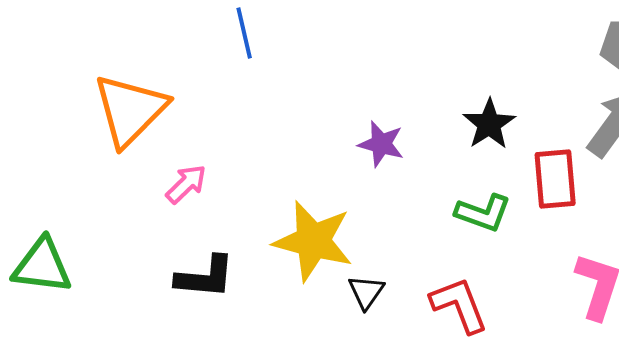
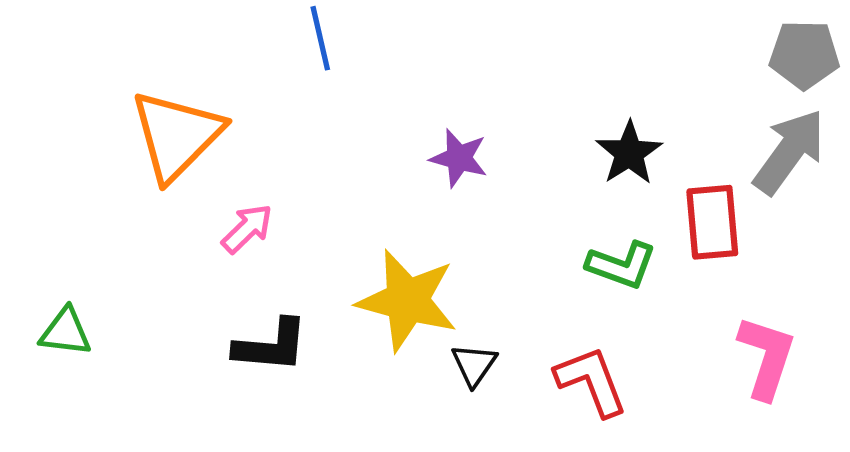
purple star: (381, 144) -> (459, 158), moved
green triangle: (42, 266) -> (66, 332), size x0.7

